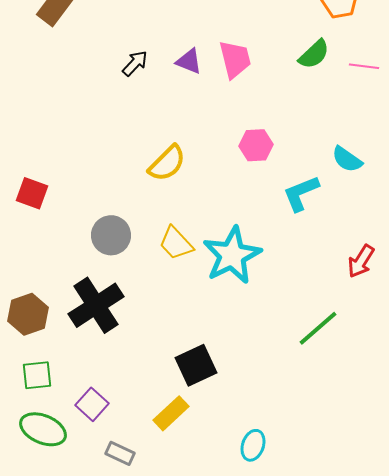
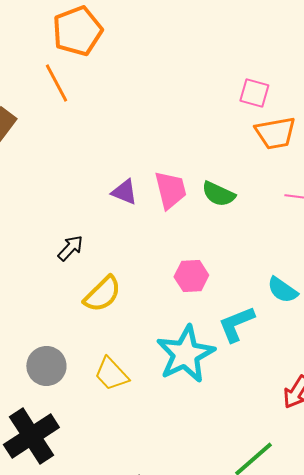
green semicircle: (314, 54) -> (218, 194), moved, turned 68
black arrow: (135, 63) -> (70, 248), moved
cyan star: (232, 255) -> (185, 354), moved

